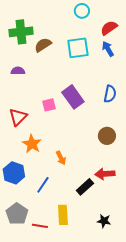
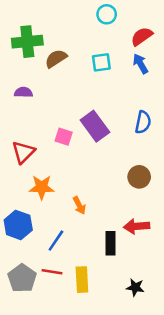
cyan square: (78, 48) -> (101, 62), size x0.7
pink square: (49, 105) -> (64, 137), turned 32
orange star: (32, 144) -> (42, 187), turned -30
black rectangle: (85, 187) -> (111, 243), turned -48
red line: (40, 226) -> (52, 272), moved

